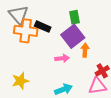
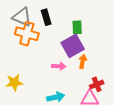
gray triangle: (19, 15) -> (22, 17), turned -35
black rectangle: (43, 27) -> (46, 17), moved, turned 42

